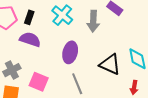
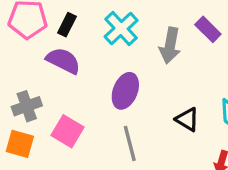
black triangle: (110, 64) -> (187, 119), size x0.7

